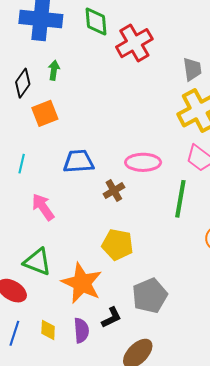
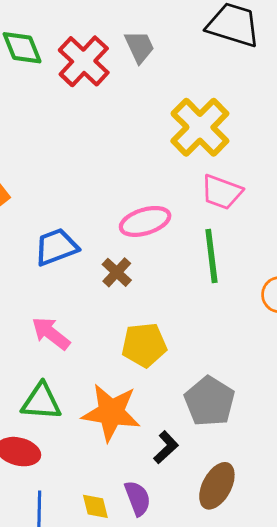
gray trapezoid: (192, 69) -> (139, 47), moved
pink arrow: (43, 207) -> (51, 333), moved
yellow diamond: (48, 330) -> (95, 506), moved
purple semicircle: (81, 330) -> (138, 498), moved

